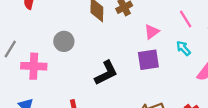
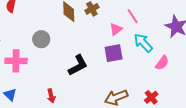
pink line: (186, 19) -> (133, 16), moved
cyan arrow: (183, 48) -> (143, 43), size x1.5

